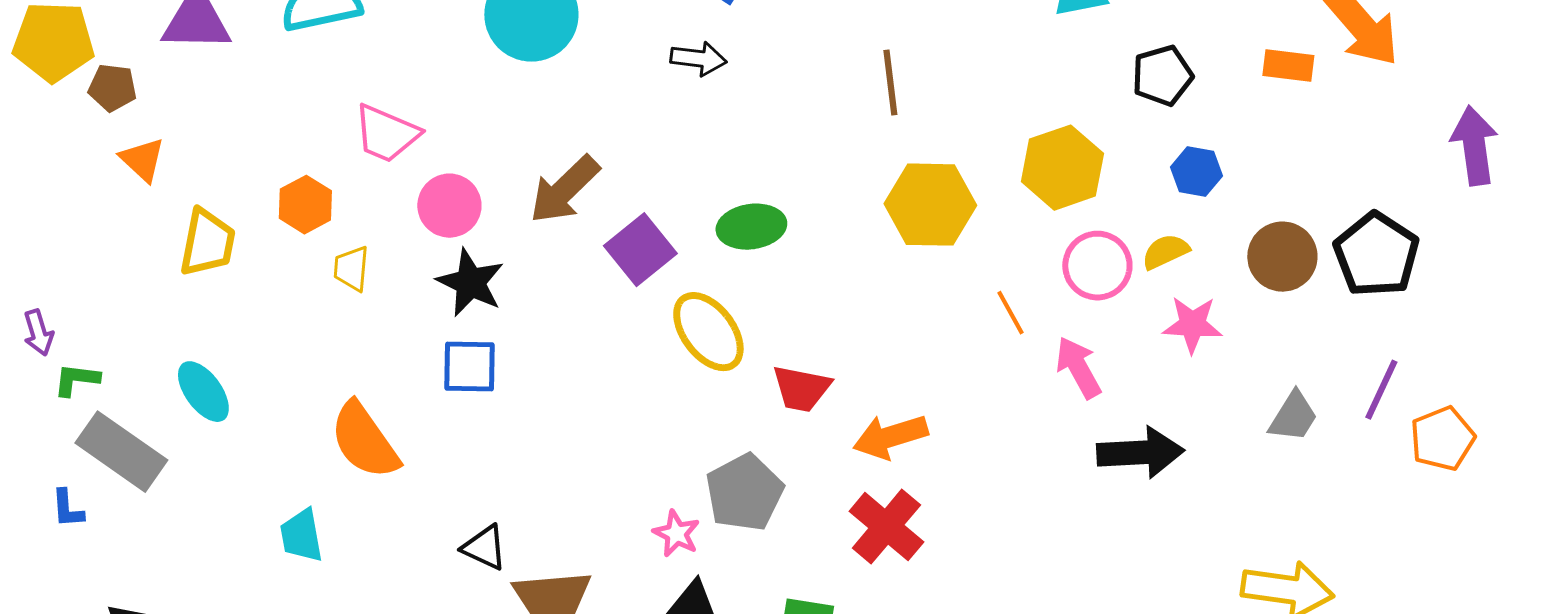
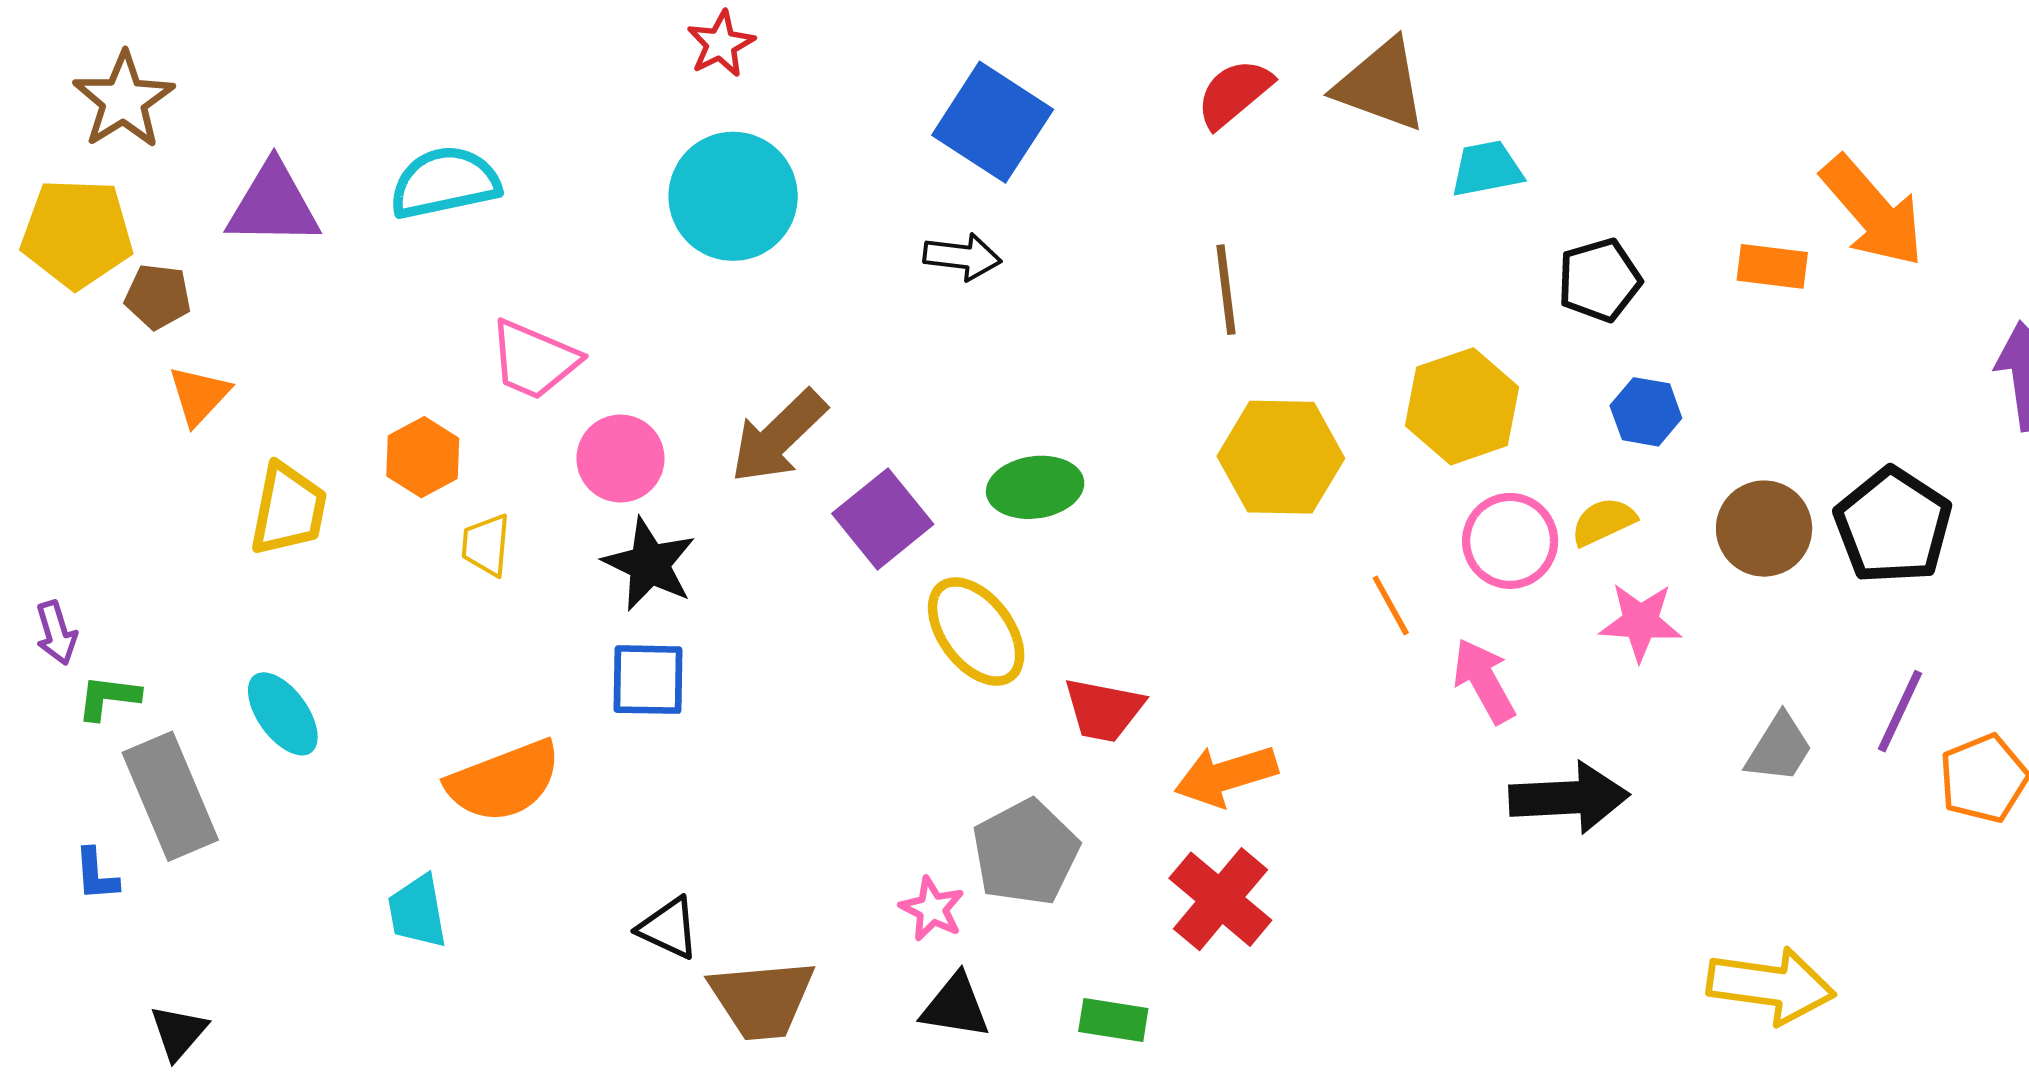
orange triangle: (142, 160) -> (199, 395), turned 30
orange semicircle: (364, 441) -> (504, 781), turned -76
gray rectangle: (121, 452) -> (170, 796), turned 32

